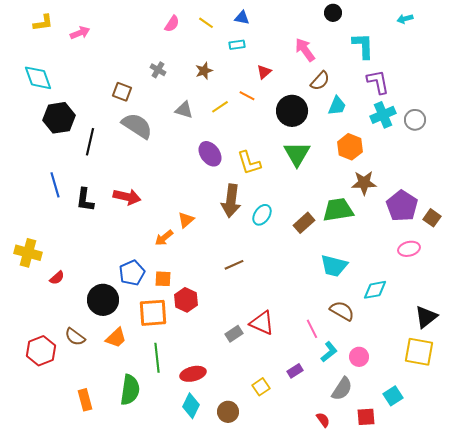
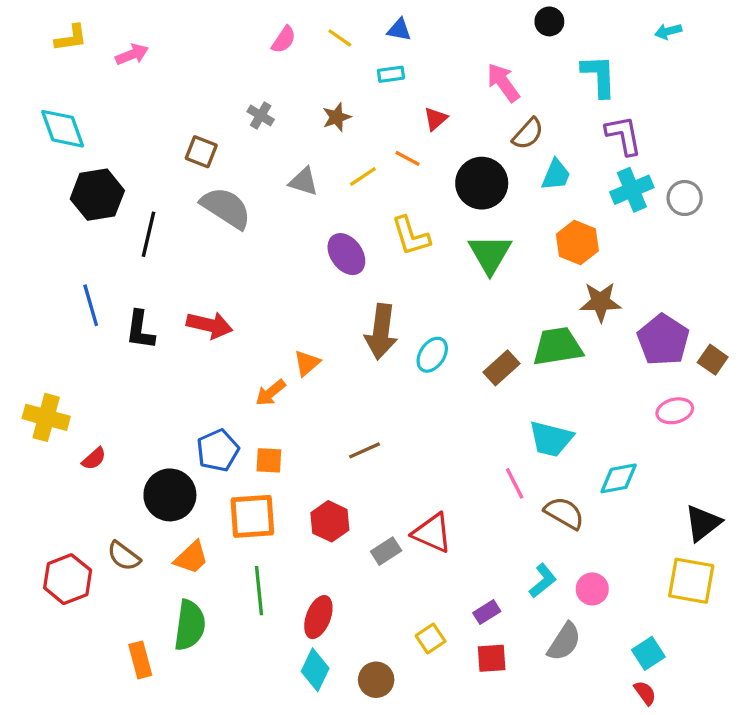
yellow L-shape: (249, 163) -> (411, 236), moved
brown line: (234, 265) -> (365, 450), moved
red hexagon: (186, 300) -> (330, 521), moved
pink line: (312, 329) -> (515, 483), moved
red ellipse: (193, 374) -> (318, 617), turned -55
green semicircle: (130, 390) -> (190, 625), moved
red square: (366, 417) -> (492, 658), moved
red semicircle: (323, 420) -> (645, 693), moved

